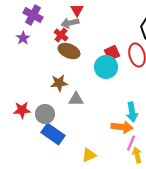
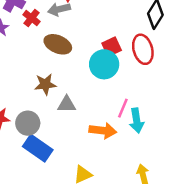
red cross: (61, 35) -> (32, 18), moved
orange arrow: (122, 127) -> (103, 131), moved
pink line: (131, 143) -> (123, 108), moved

